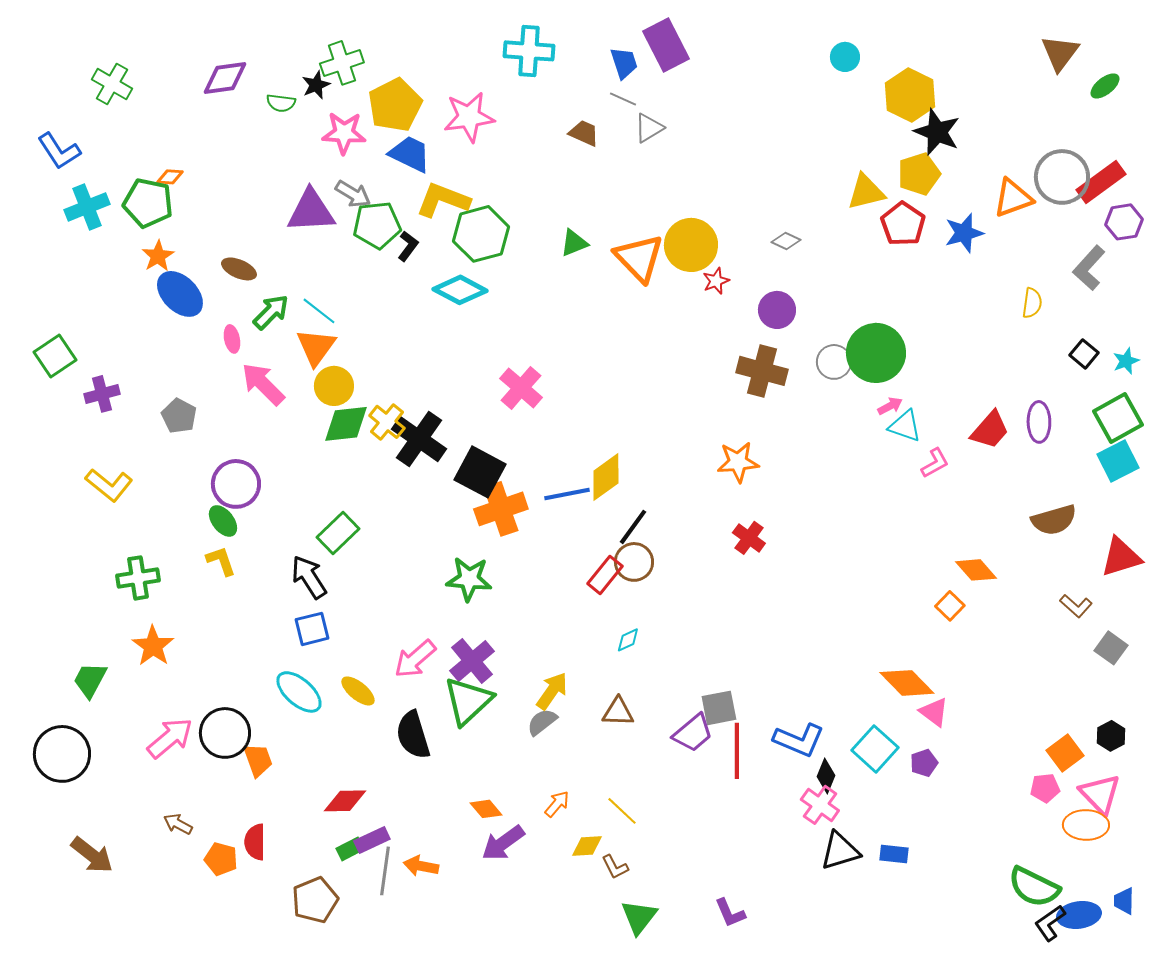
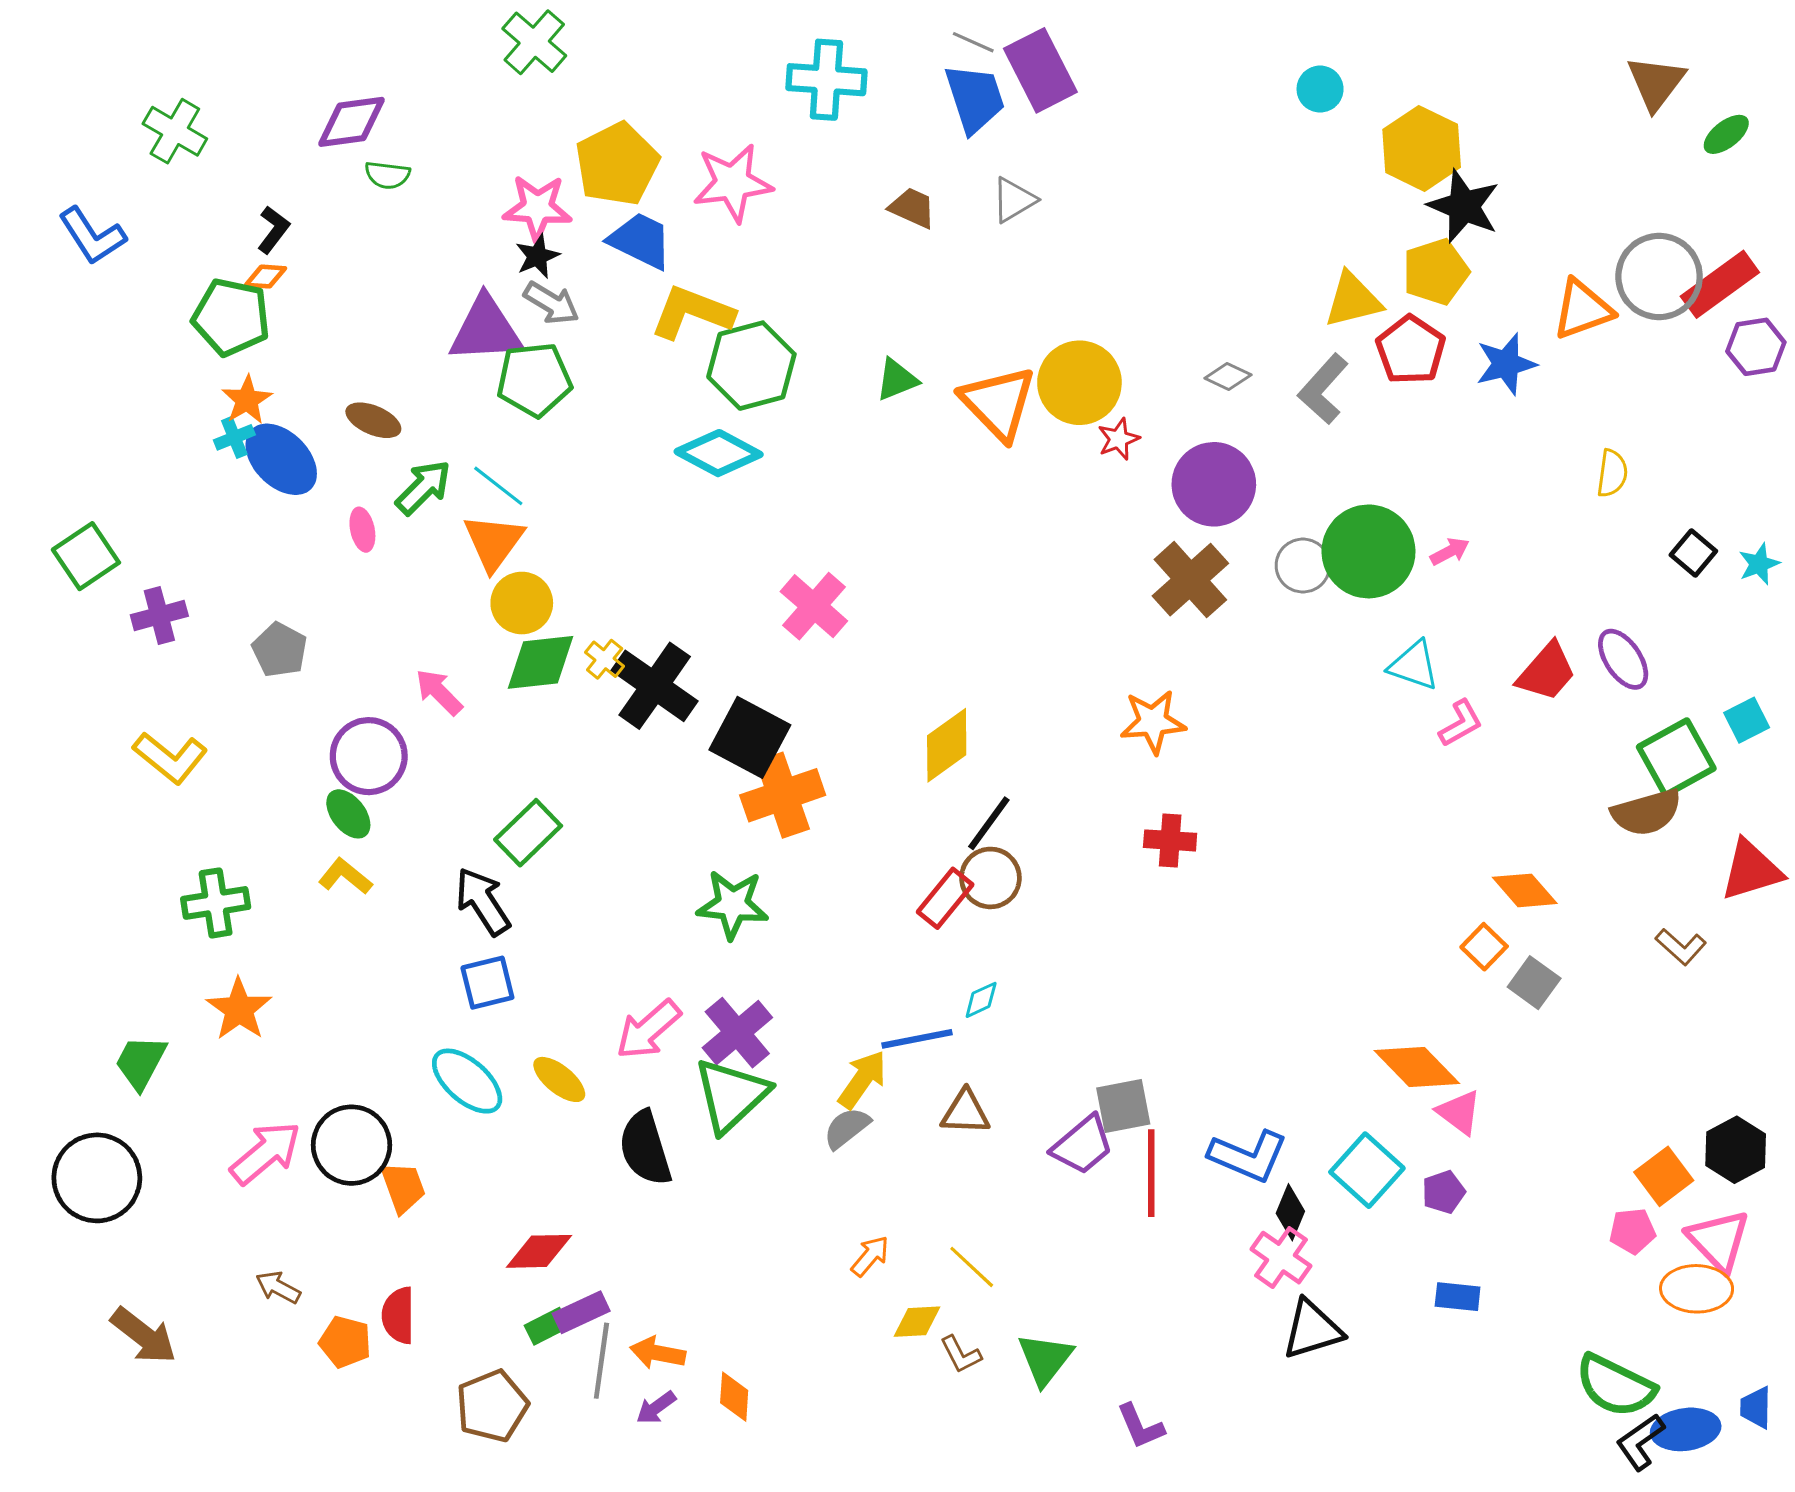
green cross: (342, 63) -> (534, 42), moved, turned -30
blue trapezoid: (624, 63) -> (975, 98), size x1.4
black star: (316, 85) -> (537, 256), moved
gray line: (623, 99) -> (973, 42), moved
green semicircle: (281, 103) -> (387, 175), moved
cyan cross: (87, 207) -> (234, 437), moved, size x0.6
green pentagon: (377, 225) -> (534, 380), moved
black L-shape: (408, 246) -> (273, 230), moved
gray L-shape: (1089, 268) -> (1323, 389), moved
purple circle: (777, 310) -> (1214, 484), size x1.4
brown cross: (762, 371) -> (1190, 580), turned 33
pink arrow: (263, 384) -> (439, 692), moved, size x0.7
pink arrow: (890, 406) -> (1450, 551), moved
green square: (1118, 418) -> (1676, 758), moved
yellow cross: (387, 422) -> (605, 659), size x0.7
purple ellipse: (1039, 422) -> (1623, 659), turned -33
cyan square: (1118, 461) -> (1747, 720), size x0.7
blue line: (567, 494) -> (917, 1039), moved
red cross: (749, 538) -> (1170, 840), turned -32
yellow L-shape: (221, 561) -> (345, 876), turned -32
gray square: (1111, 648) -> (1534, 983), moved
black hexagon: (1111, 736) -> (1736, 1150), size x1.4
orange diamond: (486, 809) -> (734, 1397), moved, turned 44
purple arrow: (503, 843) -> (656, 1408), moved, size x0.6
blue rectangle: (894, 854) -> (1458, 1297), moved
green triangle: (639, 917) -> (1045, 1359), moved

